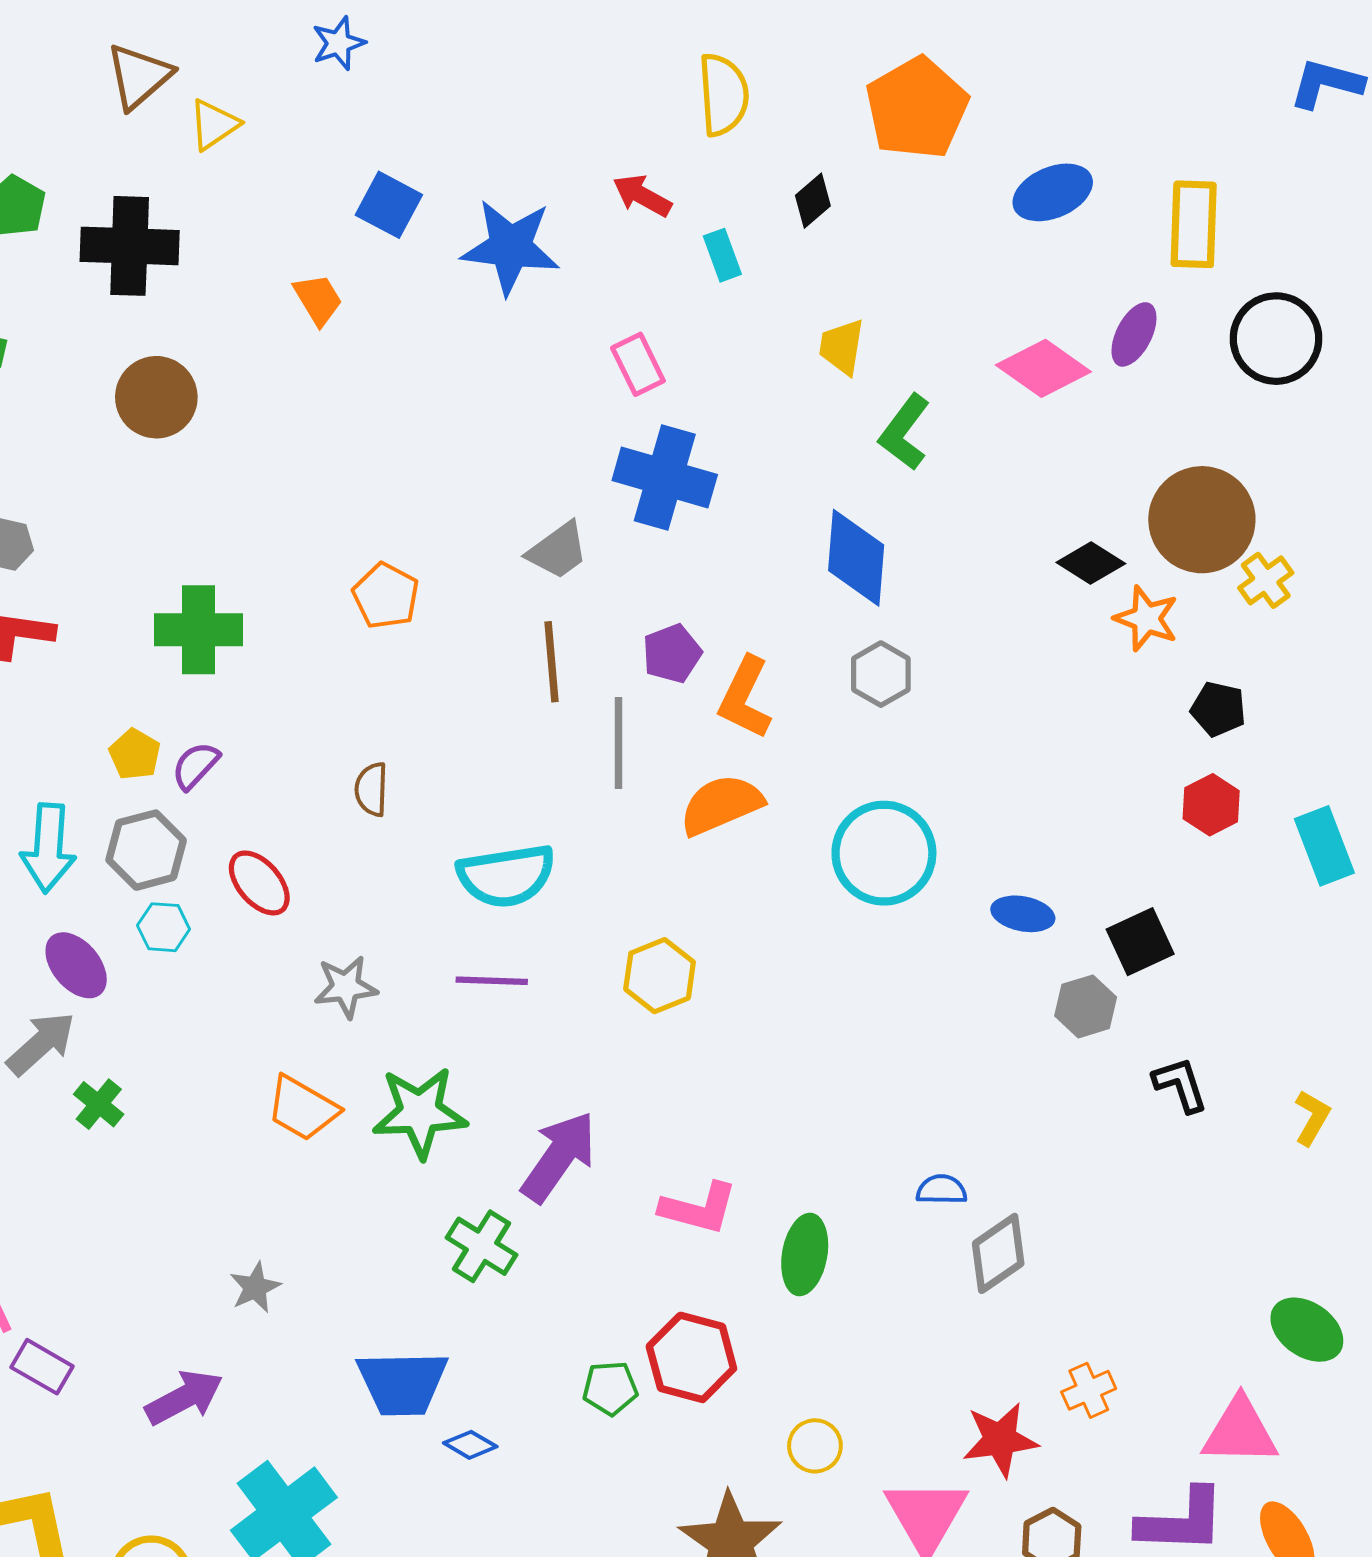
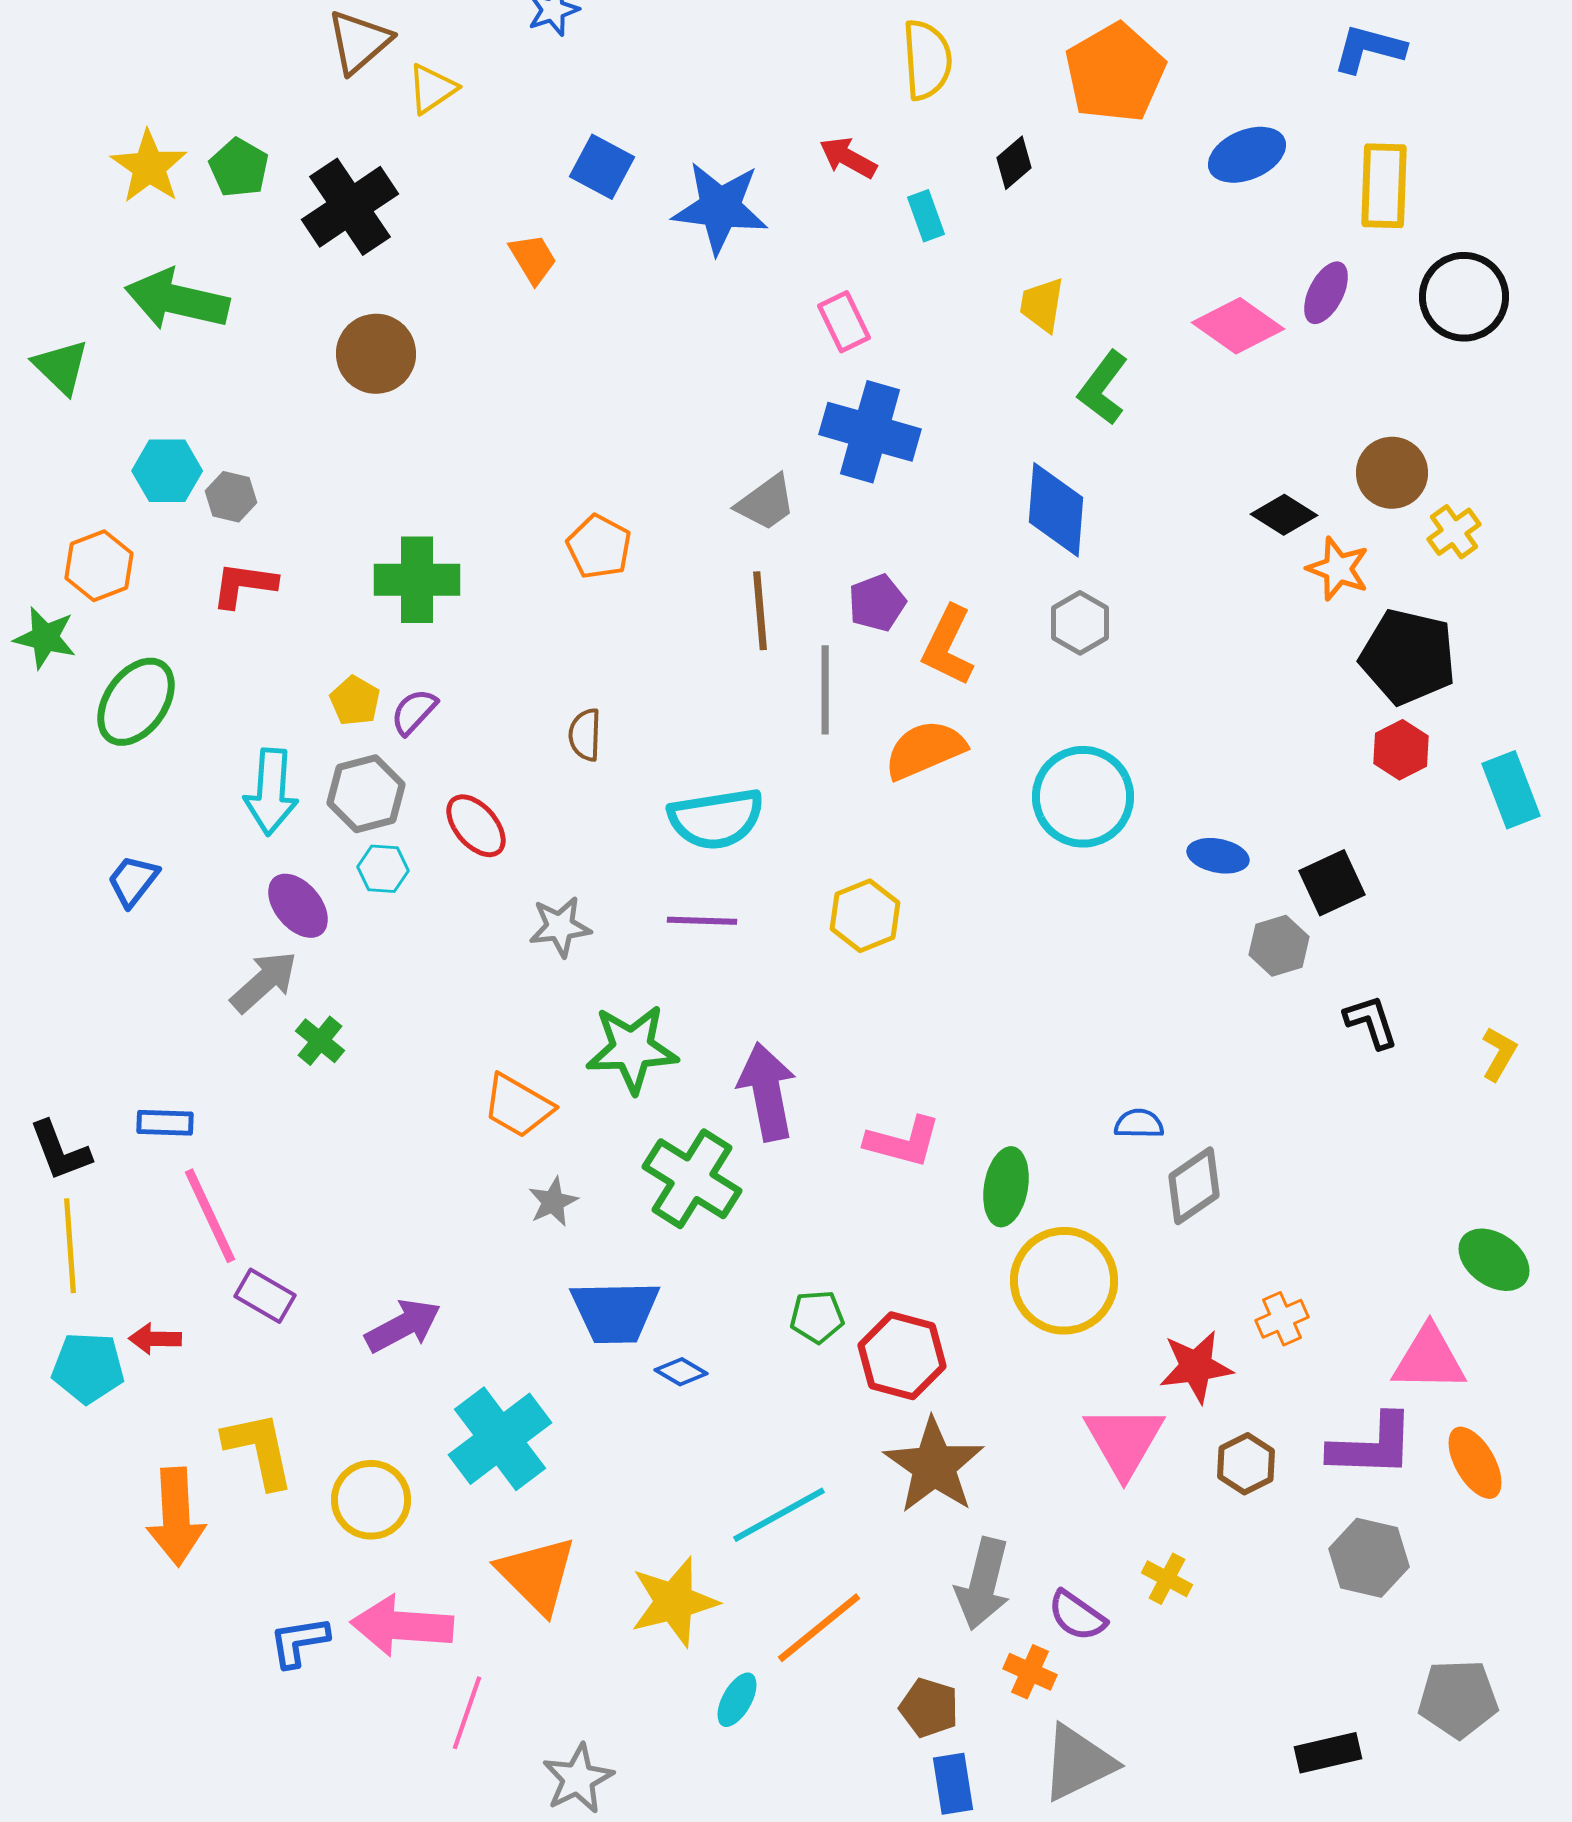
blue L-shape: (1326, 83) -> (1369, 49), moved
black cross: (130, 246) -> (350, 207), turned -36
brown circle: (1202, 520) -> (1392, 473), size x0.7
black pentagon: (1218, 709) -> (1408, 657), size x1.8
orange trapezoid: (302, 1108) -> (518, 1106), moved
purple arrow: (559, 1157) -> (767, 1092), turned -46
green cross: (482, 1246) -> (692, 1179), size x1.4
gray star: (255, 1287) -> (553, 1202), moved
red hexagon: (691, 1357) -> (902, 1356), moved
yellow circle: (815, 1446) -> (1064, 1281), moved, size x2.0

